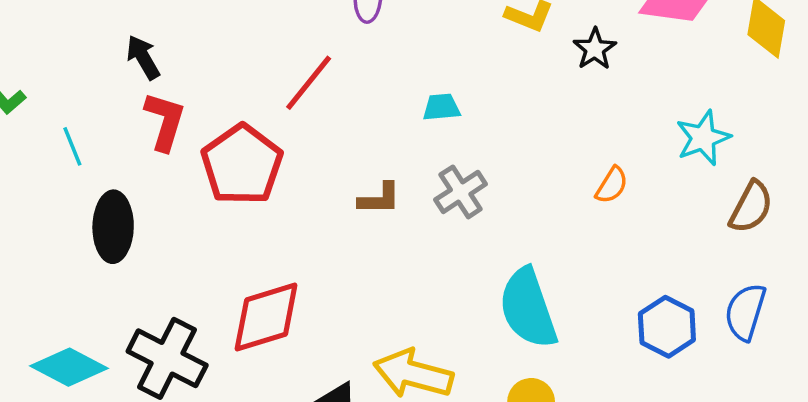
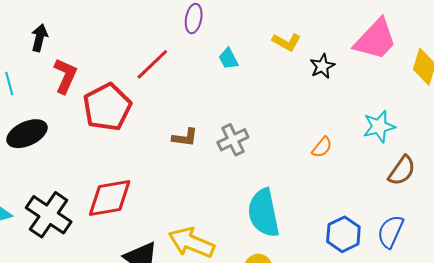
black arrow: (143, 57) -> (39, 38), moved, turned 36
cyan trapezoid: (441, 107) -> (228, 59), moved, turned -120
black ellipse: (113, 227) -> (27, 134), turned 57

